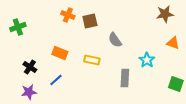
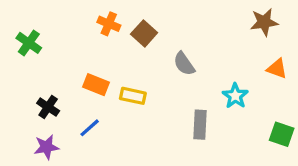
brown square: (90, 21) -> (144, 33), turned -35
green cross: (18, 27) -> (29, 43), turned -35
yellow rectangle: (92, 60) -> (133, 96), moved

